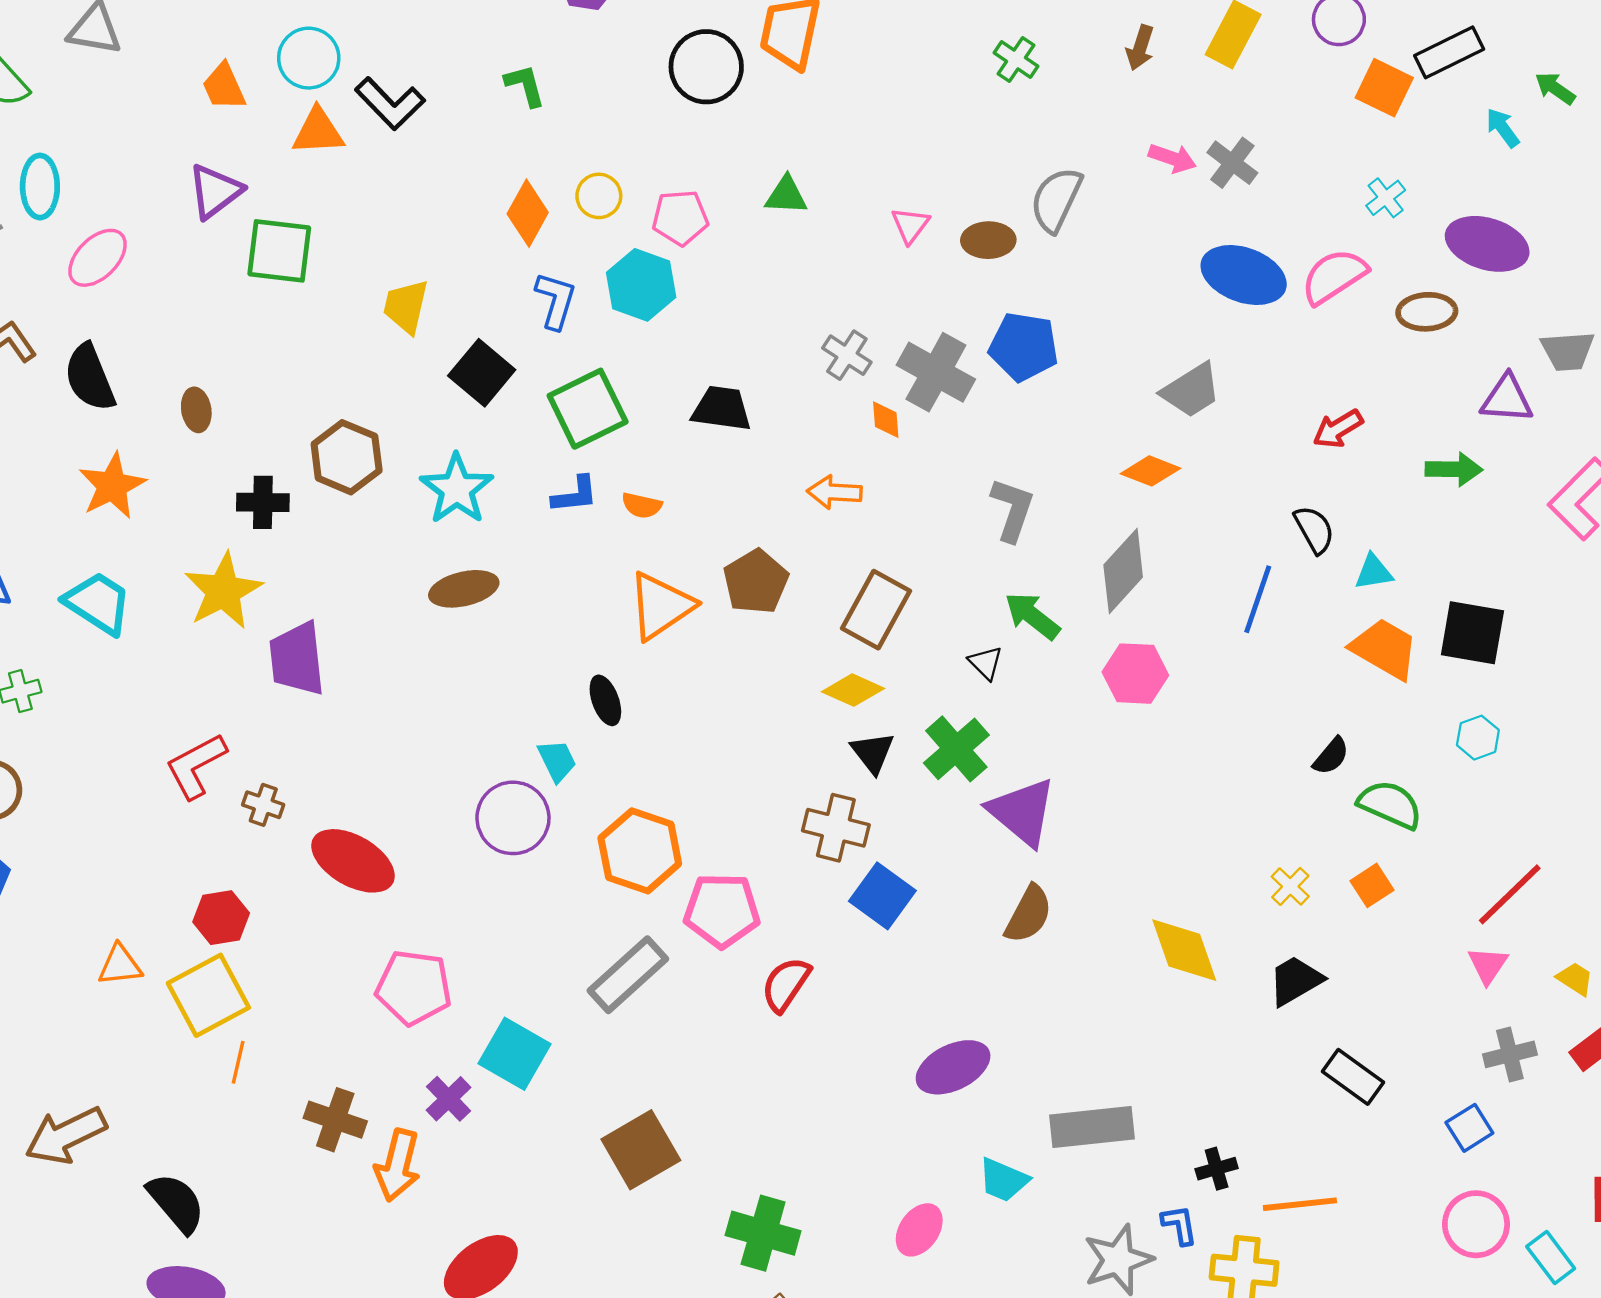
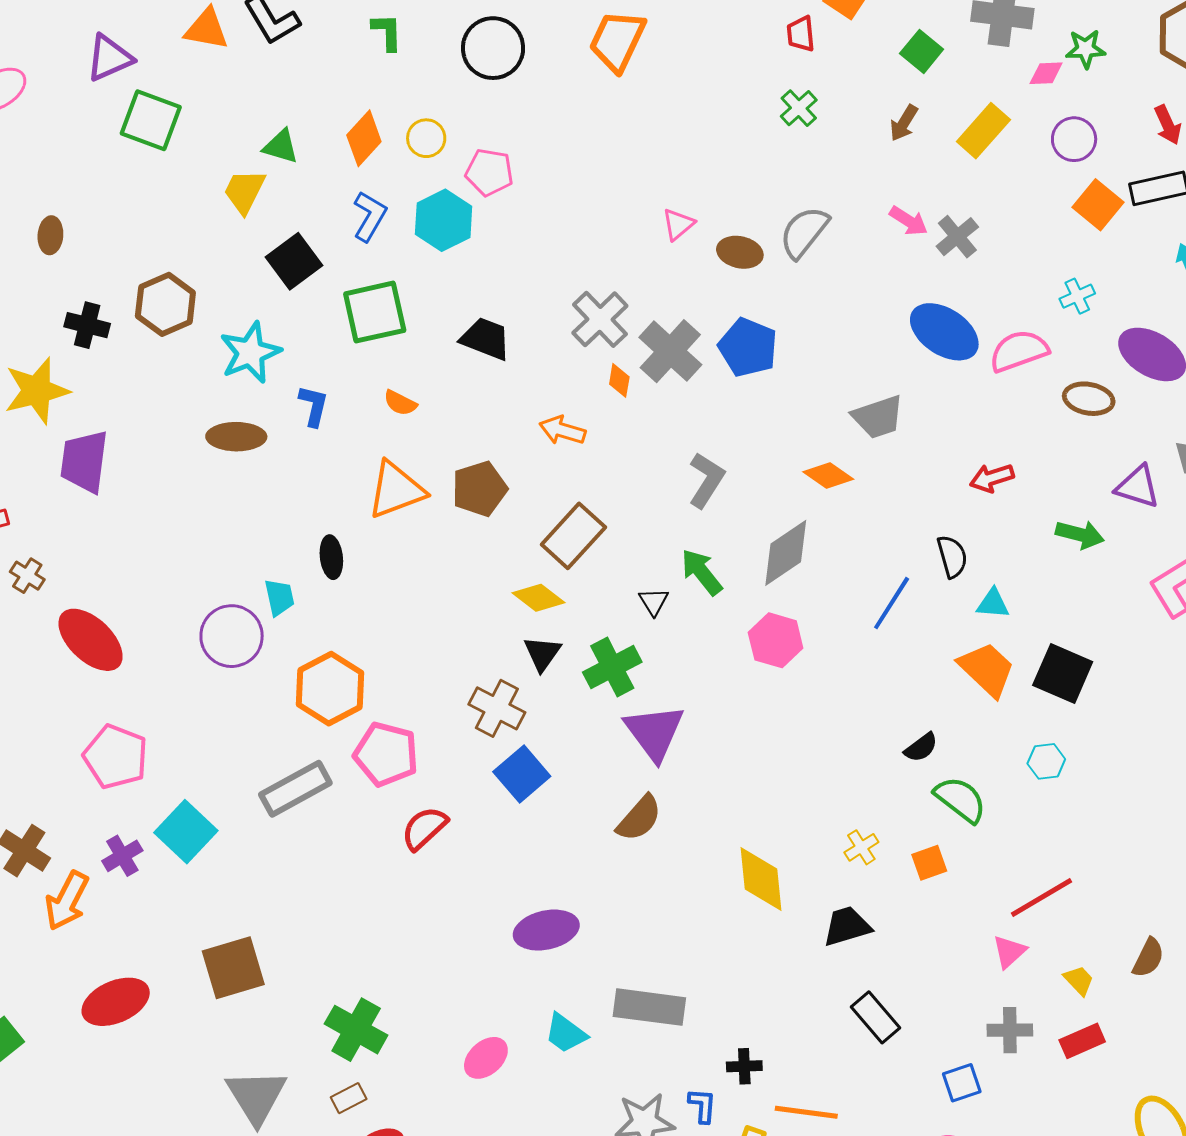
black circle: (706, 67) -> (493, 48), moved
green triangle: (786, 195) -> (281, 147), moved
gray cross: (847, 355) -> (600, 319), size x1.4
blue L-shape: (575, 495) -> (314, 406), moved, turned -84
brown square: (641, 1150) -> (233, 968), moved

